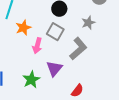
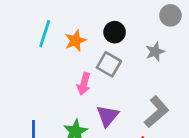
orange star: (23, 28) -> (75, 41), moved
gray L-shape: (78, 49) -> (156, 112), moved

